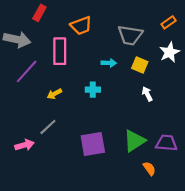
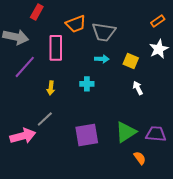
gray trapezoid: (130, 35) -> (104, 32), moved
yellow arrow: (54, 94) -> (51, 88), turned -56
pink arrow: (25, 145) -> (23, 136), size x1.4

